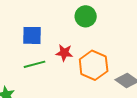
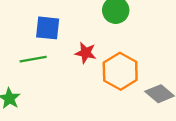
green line: (35, 64) -> (33, 59), moved

